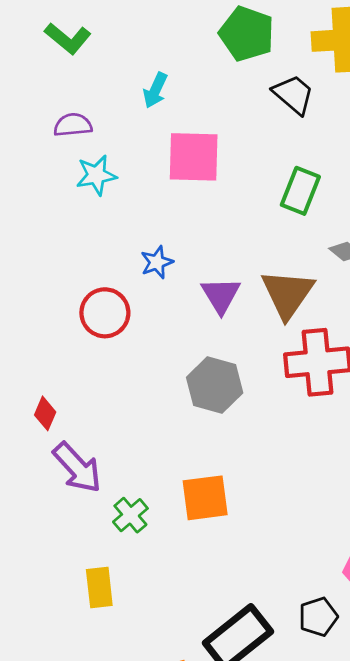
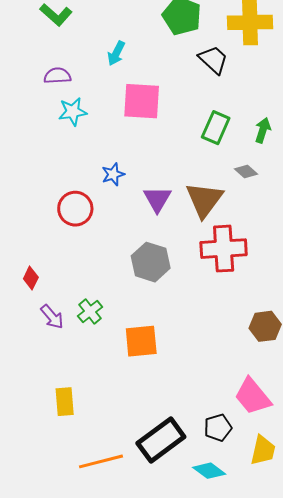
purple arrow: (77, 468) -> (52, 317), size x0.7
green cross: (130, 515) -> (90, 312), moved

